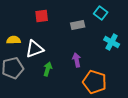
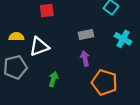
gray rectangle: (78, 25) -> (86, 35), moved
green arrow: (48, 69) -> (53, 79), moved

